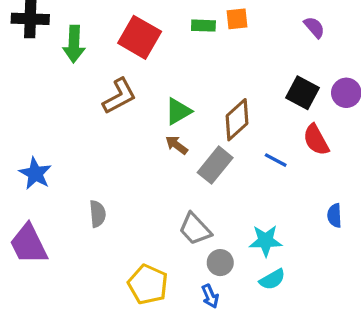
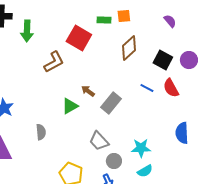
red square: (140, 37) -> (79, 38), moved
green triangle: (178, 111) -> (70, 106), moved
brown diamond: (237, 120) -> (129, 48), moved
blue line: (276, 160) -> (147, 88), moved
blue semicircle: (335, 216) -> (182, 133), size x1.5

